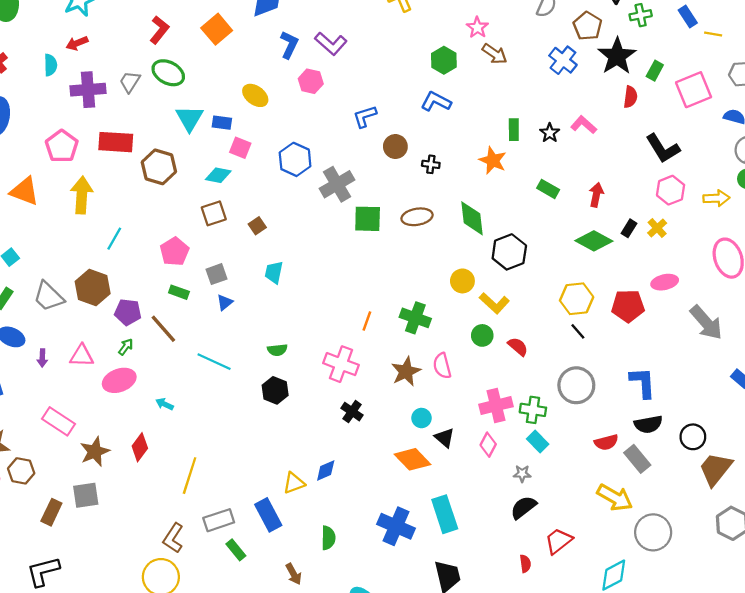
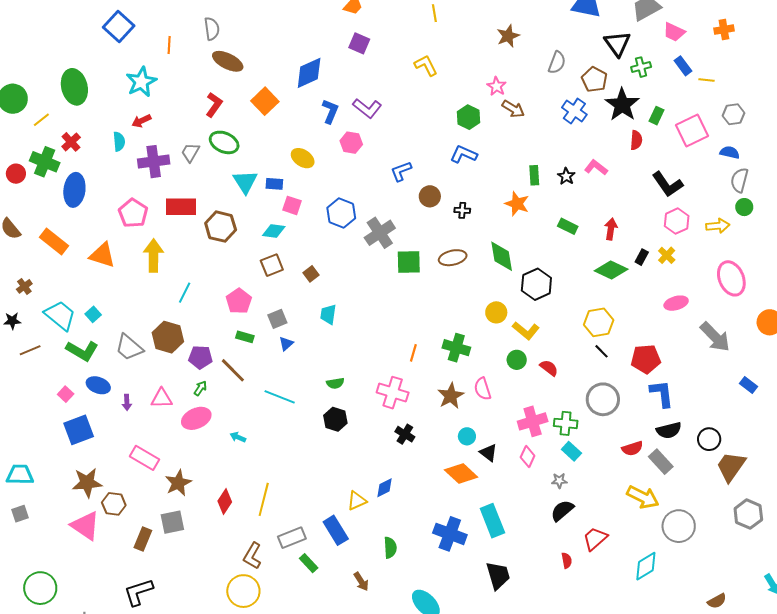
red pentagon: (628, 306) -> (646, 359), moved
red diamond: (140, 447) -> (225, 502), moved

